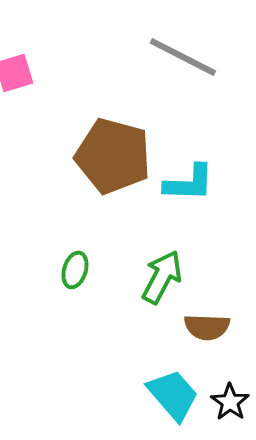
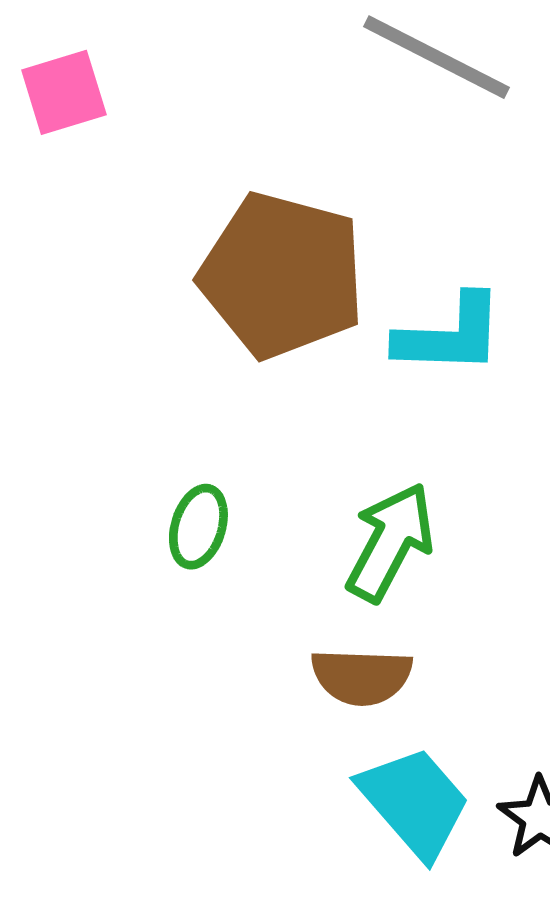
brown semicircle: (207, 327) -> (362, 677), moved

